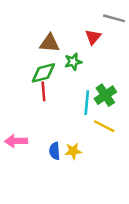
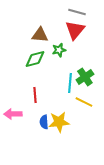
gray line: (114, 18) -> (77, 12), moved
red triangle: (93, 37) -> (75, 30), size x1.5
red line: (43, 91) -> (35, 95), moved
yellow star: (73, 151) -> (59, 122), size x1.5

